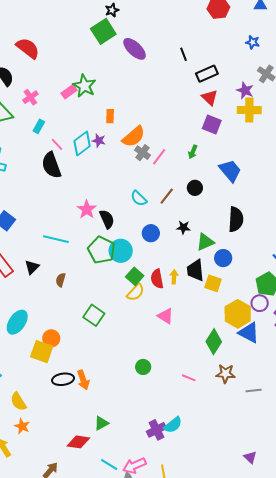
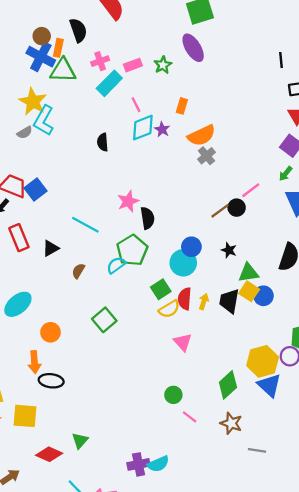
purple ellipse: (135, 49) -> (193, 48), moved
green star: (84, 86) -> (163, 65), size x0.7
pink rectangle: (69, 92) -> (133, 65), moved
cyan rectangle: (39, 126) -> (109, 83), moved, size x1.6
pink line: (57, 144) -> (136, 105), moved
green arrow: (193, 152) -> (286, 174), moved
pink line: (159, 157) -> (251, 190), moved
black semicircle: (51, 165) -> (103, 142), size x0.6
black circle: (195, 188) -> (237, 208), moved
cyan semicircle: (139, 198) -> (116, 265), moved, turned 84
cyan circle: (121, 251) -> (183, 263), moved
yellow square: (213, 283) -> (249, 291), moved
yellow semicircle: (136, 292) -> (169, 309), moved
yellow square: (42, 352) -> (25, 416), moved, turned -30
green circle: (143, 367) -> (173, 395), moved
orange arrow: (83, 380) -> (34, 362), moved
green triangle: (101, 423) -> (80, 440), turned -35

